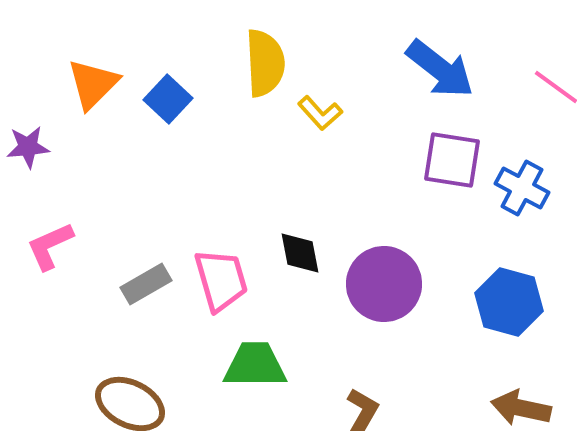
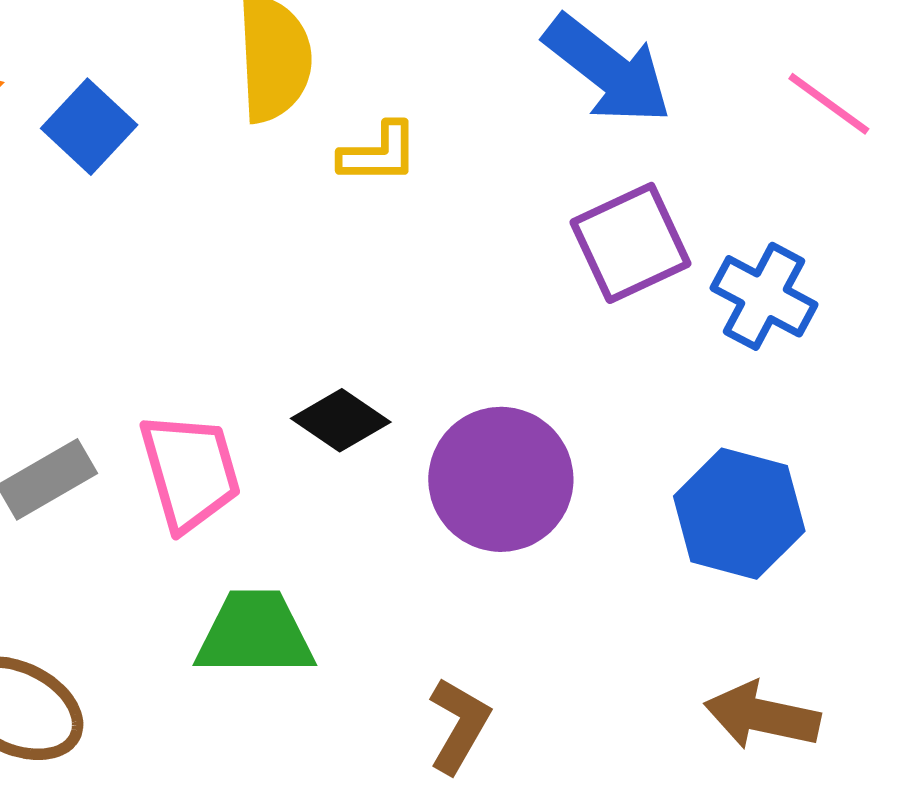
yellow L-shape: (320, 113) -> (379, 153), turned -48
purple square: (452, 160) -> (631, 243), turned -34
black diamond: (300, 253) -> (341, 420), turned -45

